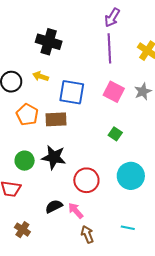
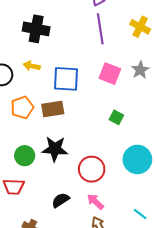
orange pentagon: (27, 115) -> (22, 107), turned 30
pink arrow: (76, 211) -> (95, 202), moved
cyan line: (128, 228) -> (140, 214), turned 32

